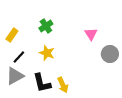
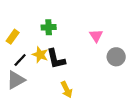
green cross: (46, 26) -> (49, 27), turned 32
yellow star: (47, 53) -> (40, 55), moved
black L-shape: (42, 83) -> (56, 59), moved

